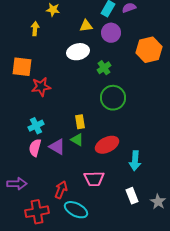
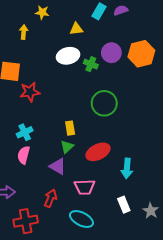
purple circle: (111, 33) -> (111, 53), moved
green cross: (104, 68) -> (91, 64), moved, turned -32
green triangle: (77, 140) -> (67, 147), turned 48
purple triangle: (57, 147) -> (58, 166), moved
cyan ellipse: (76, 210) -> (81, 219), moved

